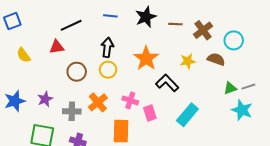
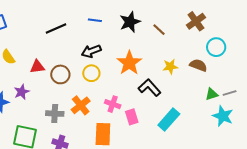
brown line: (175, 24) -> (159, 30), turned 40
brown cross: (203, 30) -> (196, 21), moved
red triangle: (57, 47) -> (37, 67), moved
black arrow: (107, 47) -> (91, 51), turned -120
purple star: (45, 99) -> (22, 92), moved

